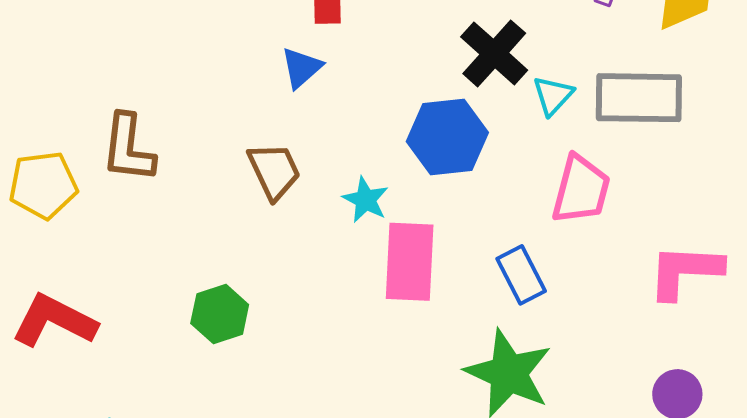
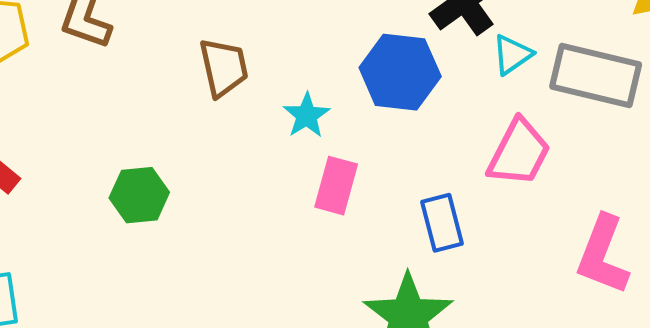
pink rectangle: (410, 262) -> (336, 186), size x0.7
pink L-shape: (685, 271) -> (603, 255), turned -84

